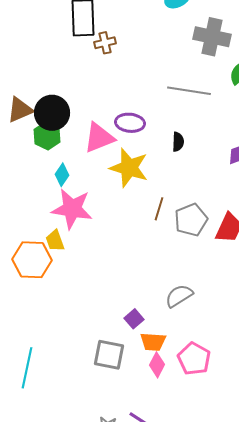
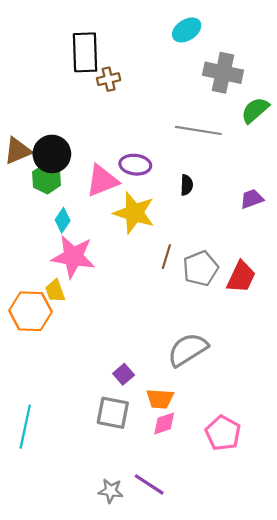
gray semicircle: (179, 296) -> (188, 350), size x1.4
purple square: (134, 319) -> (124, 374), moved
pink pentagon: (194, 359) -> (223, 433), moved
pink diamond: (157, 365) -> (164, 423), turned 45

